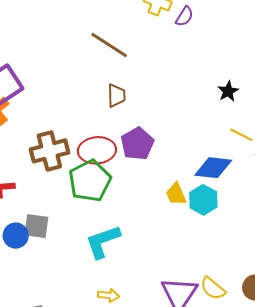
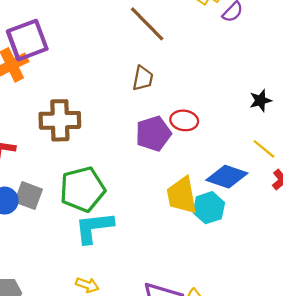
red ellipse: (97, 150) -> (184, 120), moved, size x0.7
green pentagon: (90, 181) -> (82, 189), moved
yellow trapezoid: (176, 194) -> (182, 195), size x1.5

